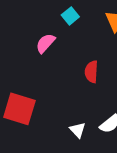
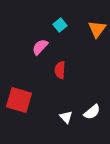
red semicircle: (91, 72) -> (60, 70), moved

